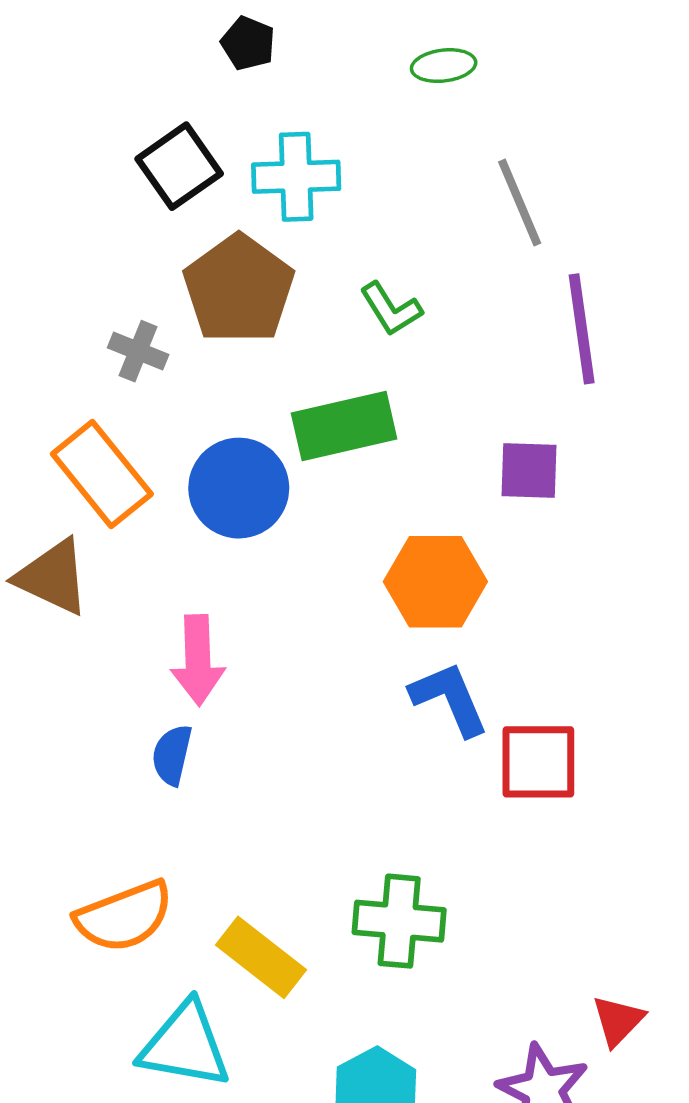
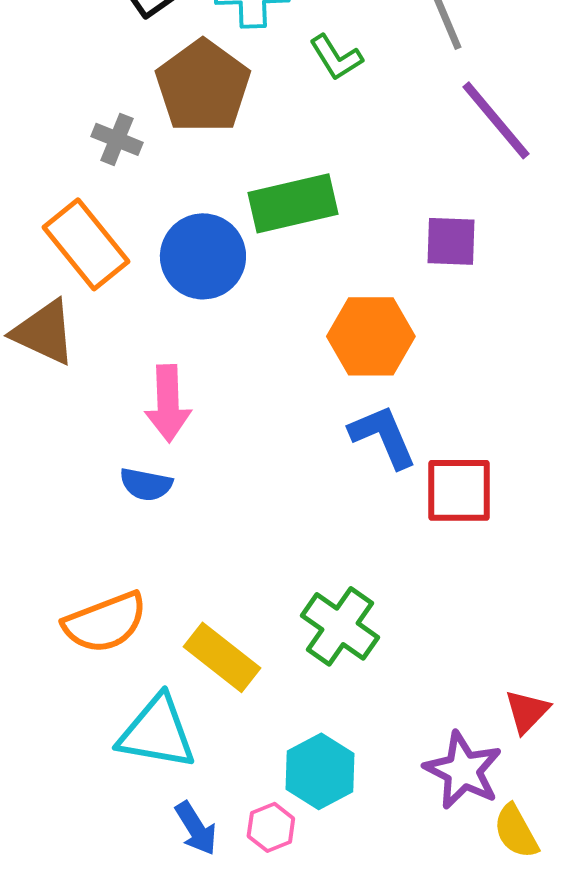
green L-shape: (391, 309) -> (336, 57), moved
purple line: (582, 329) -> (496, 120), turned -32
blue semicircle: (172, 755) -> (146, 484), turned -92
green cross: (399, 921) -> (340, 626), turned 30

